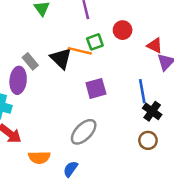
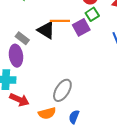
green square: (95, 42) -> (92, 14), moved
purple square: (96, 88) -> (81, 27), moved
gray ellipse: (84, 132) -> (62, 90), moved

